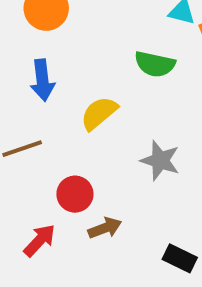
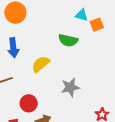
gray star: (160, 160) -> (70, 87), turned -30

